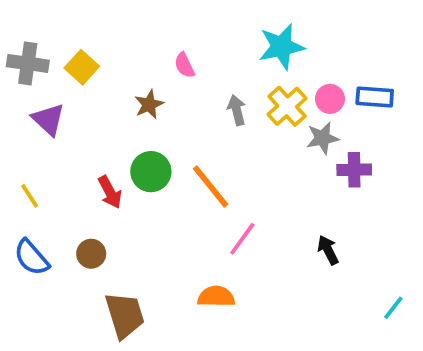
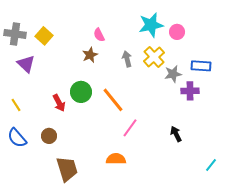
blue rectangle: (375, 97) -> (201, 66), moved
pink circle: (330, 99) -> (177, 32), moved
brown star: (149, 104) -> (90, 55), moved

